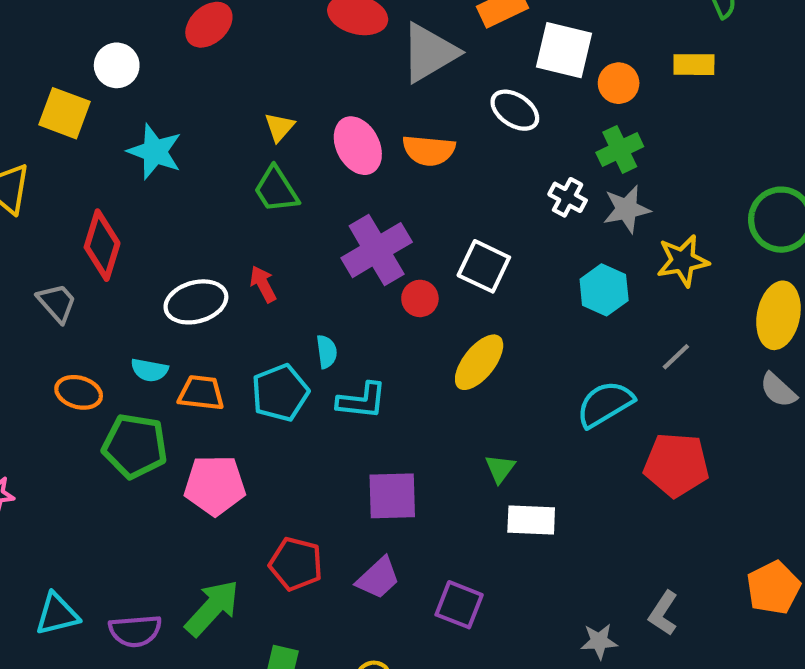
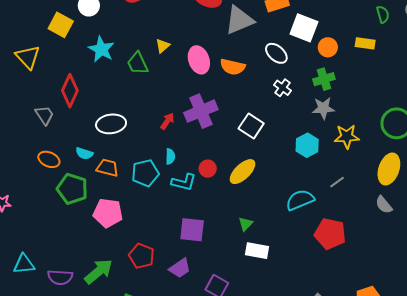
green trapezoid: (276, 190) -> (138, 63), moved
white cross: (568, 197) -> (282, 88), moved
red arrow: (263, 284) -> (167, 121), moved, turned 54
red circle: (420, 298) -> (208, 169), moved

